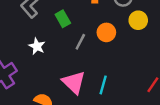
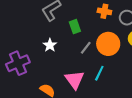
orange circle: (106, 32) -> (108, 44), size x1.5
cyan line: (103, 85) -> (99, 73), moved

